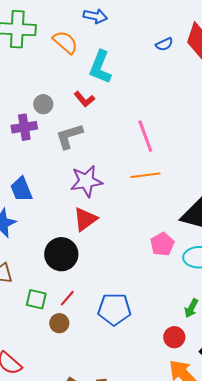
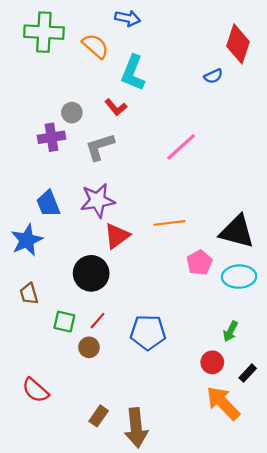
blue semicircle: (164, 44) -> (213, 76), moved
pink line: (145, 136) -> (181, 147), turned 68
orange line: (145, 175) -> (169, 223), moved
purple star: (86, 181) -> (98, 200), moved

